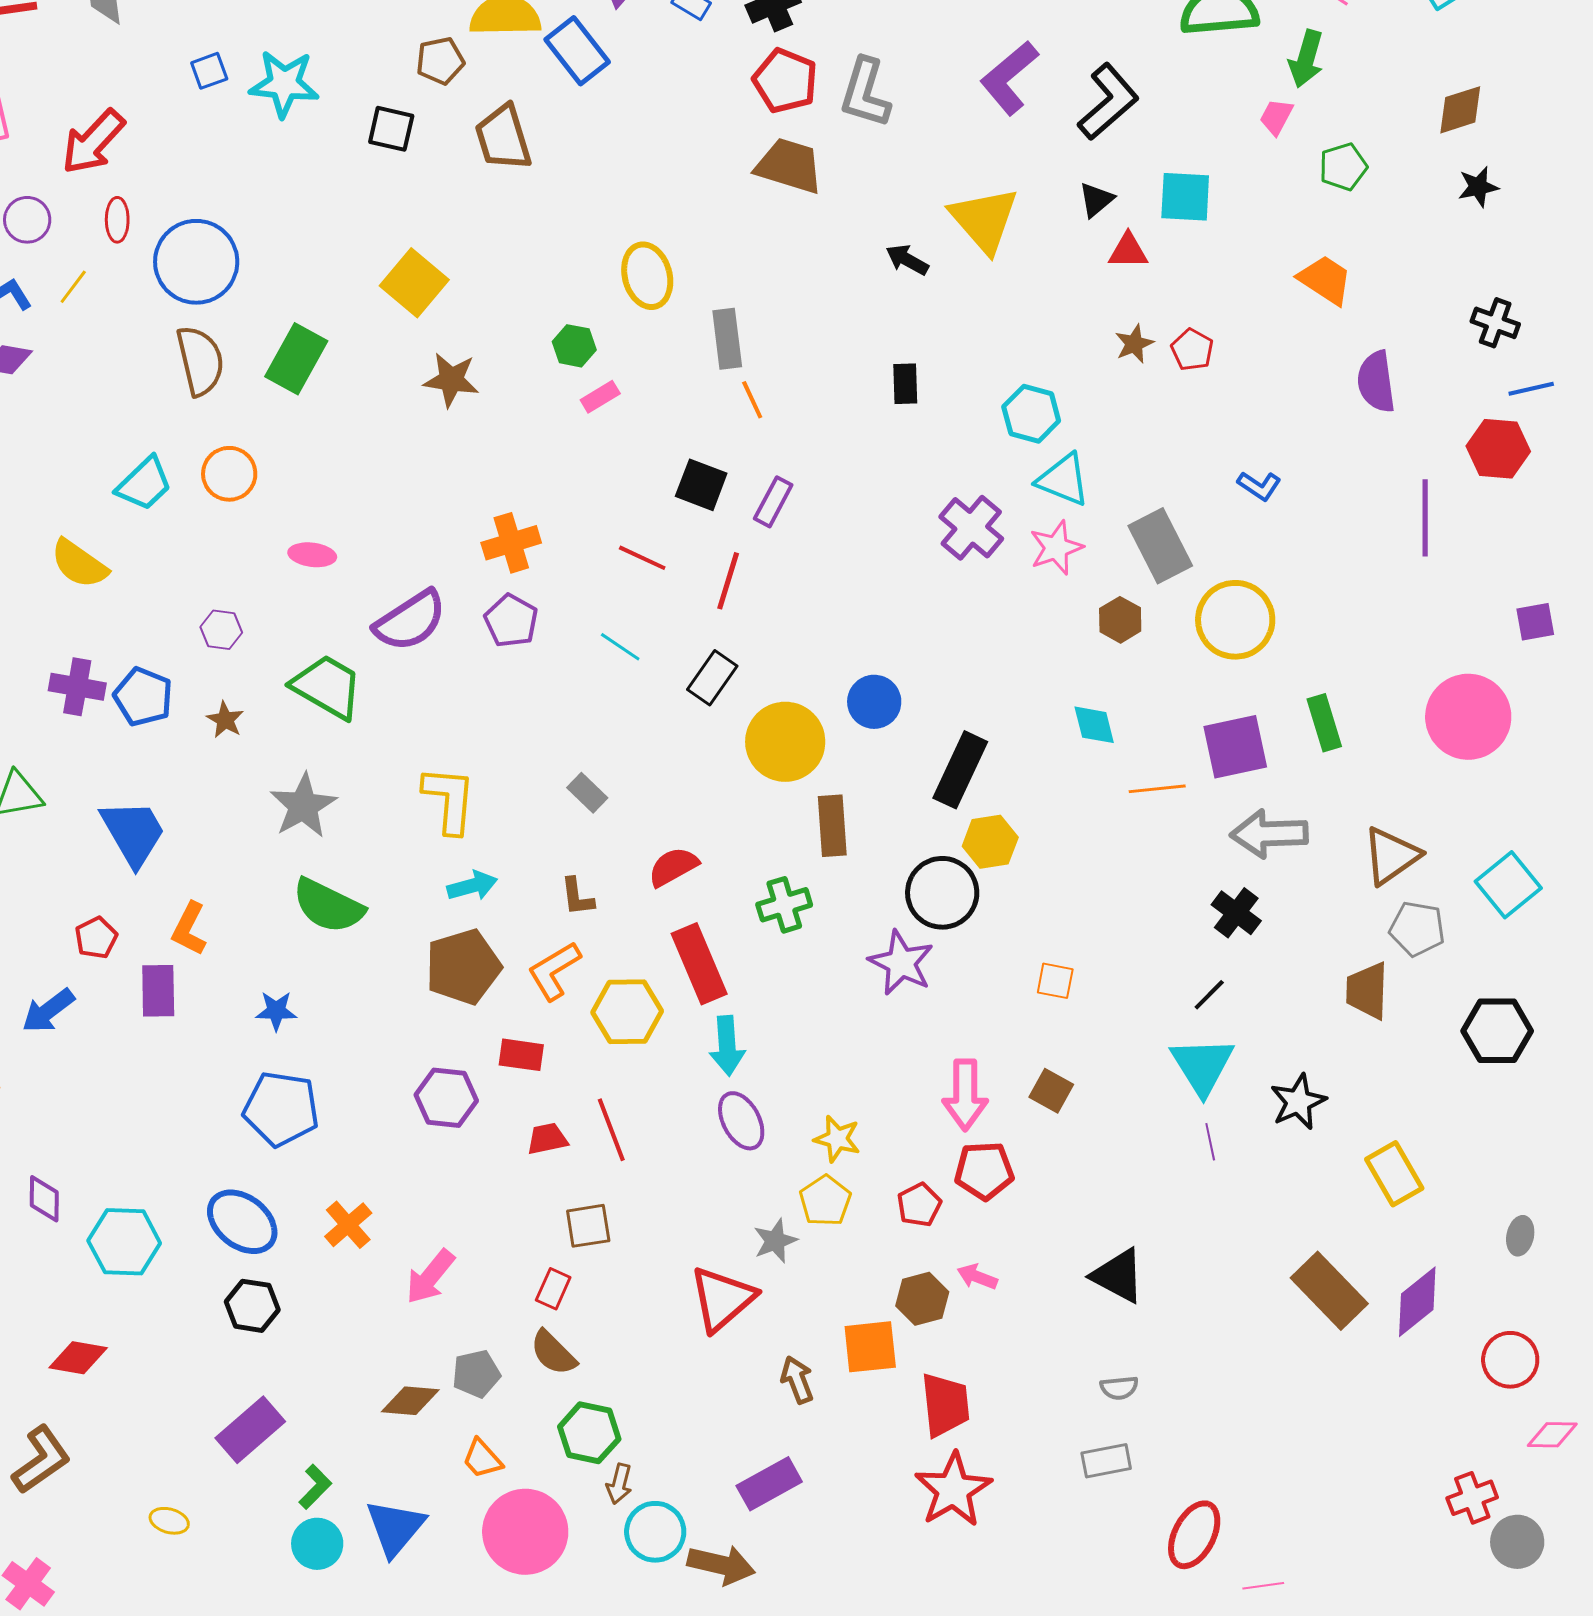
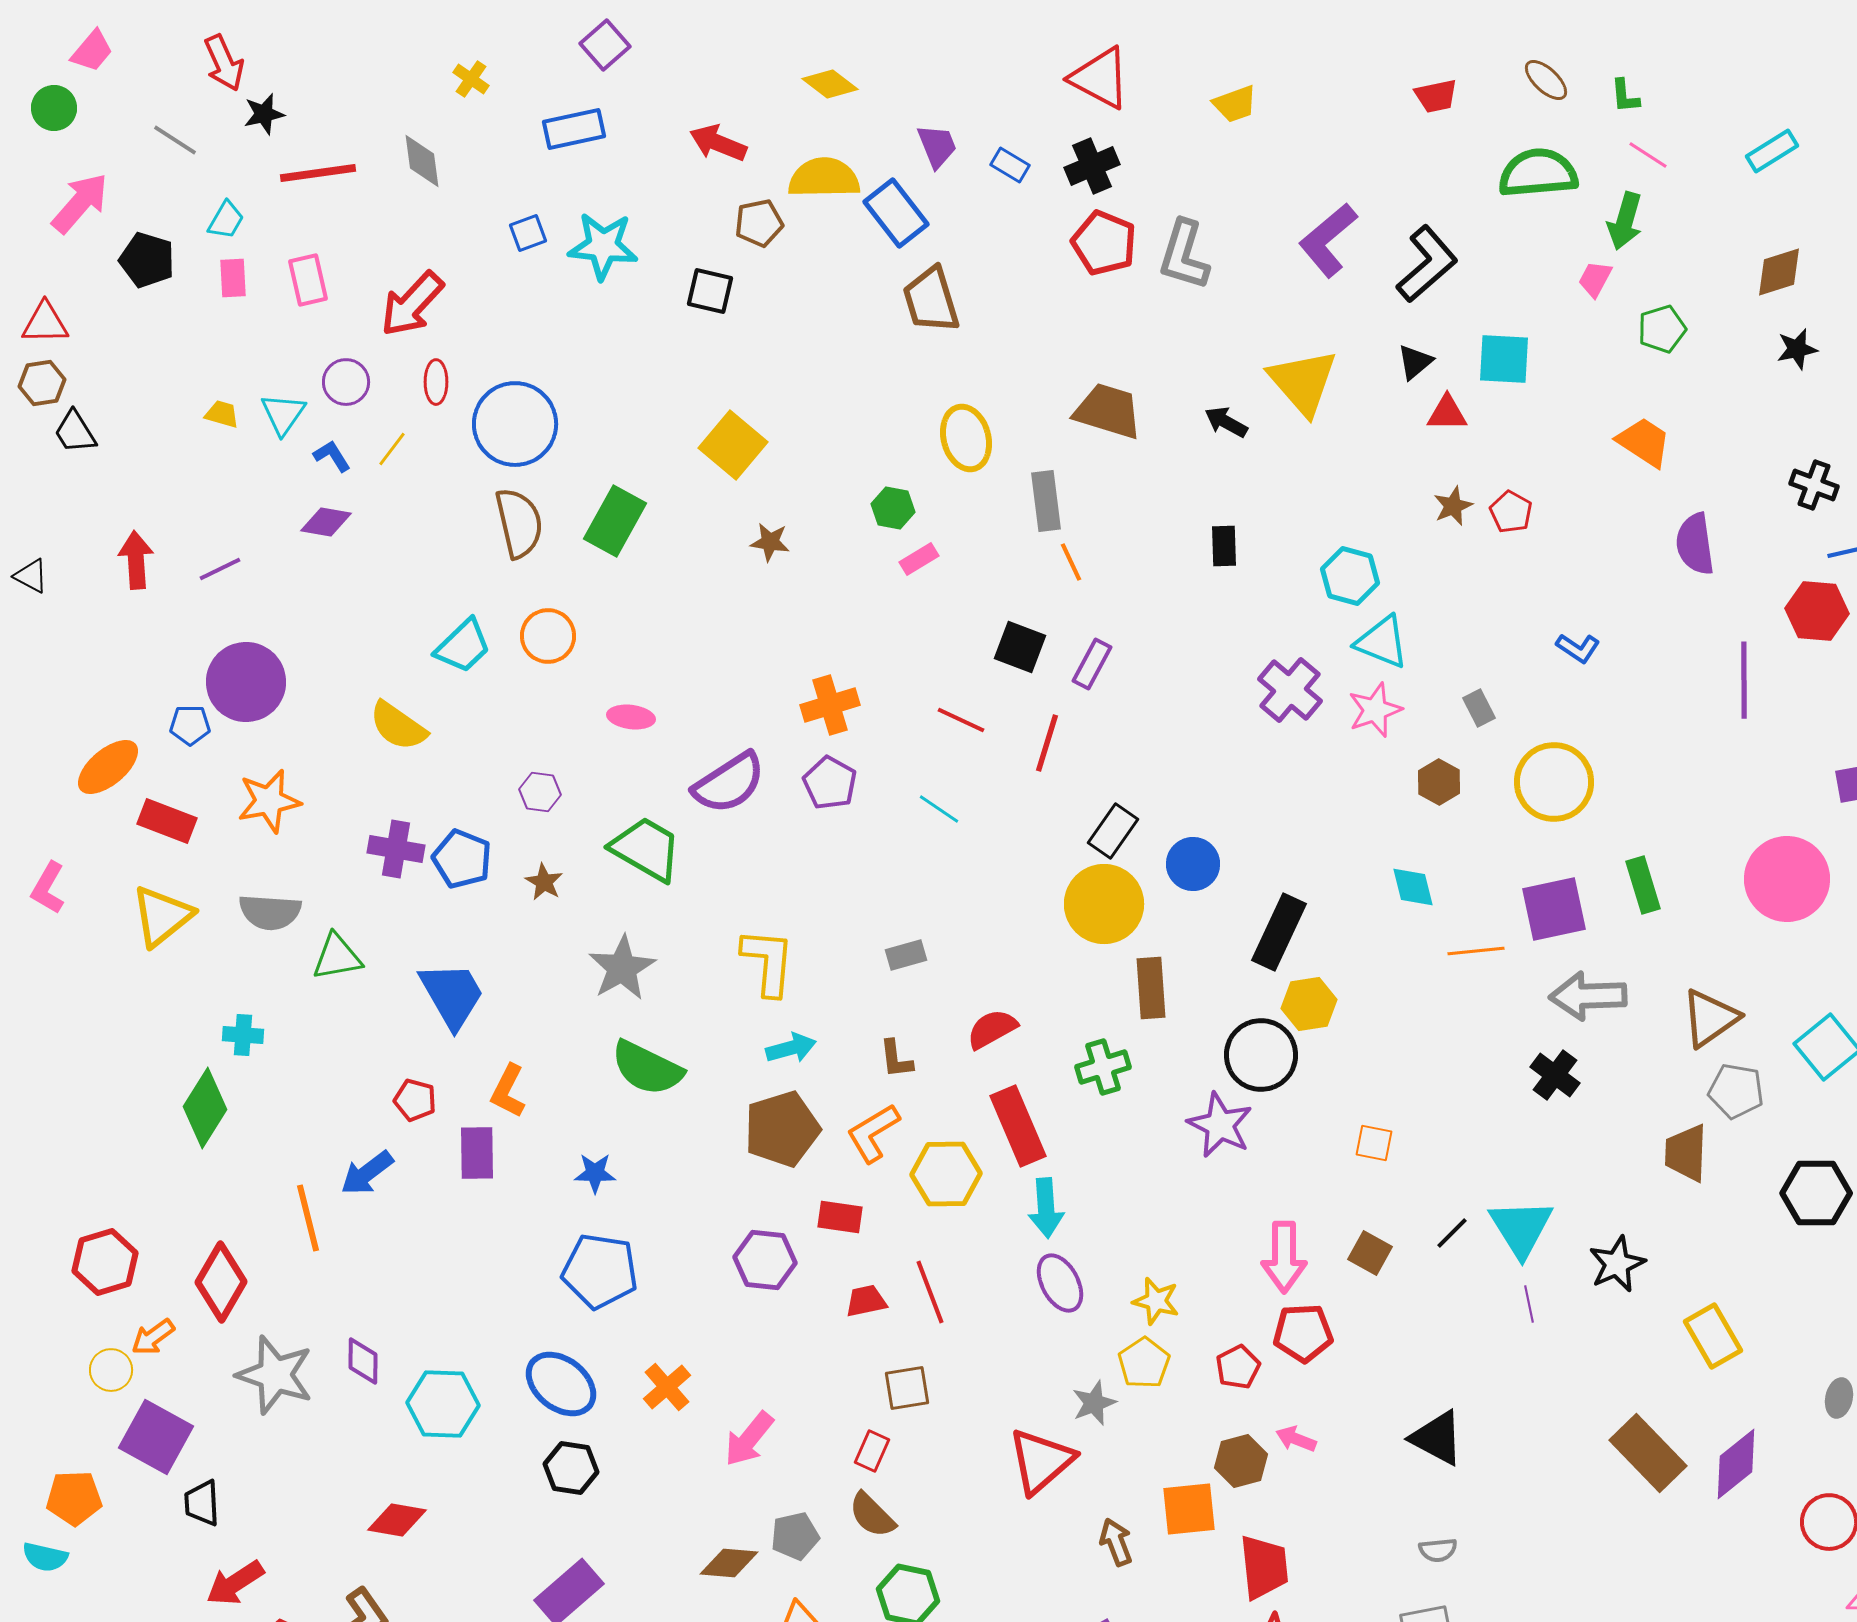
brown trapezoid: (503, 138) -> (931, 300), moved
brown trapezoid: (789, 166) -> (1108, 411), moved
brown star: (451, 380) -> (770, 542), size x0.7
gray rectangle: (1160, 546) -> (1479, 708), size x0.5
black rectangle: (712, 678) -> (1113, 831), moved
gray rectangle: (587, 793) -> (906, 955), turned -60
red pentagon: (96, 938) -> (415, 1100), turned -30
black line: (1209, 995) -> (1452, 1233), moved

